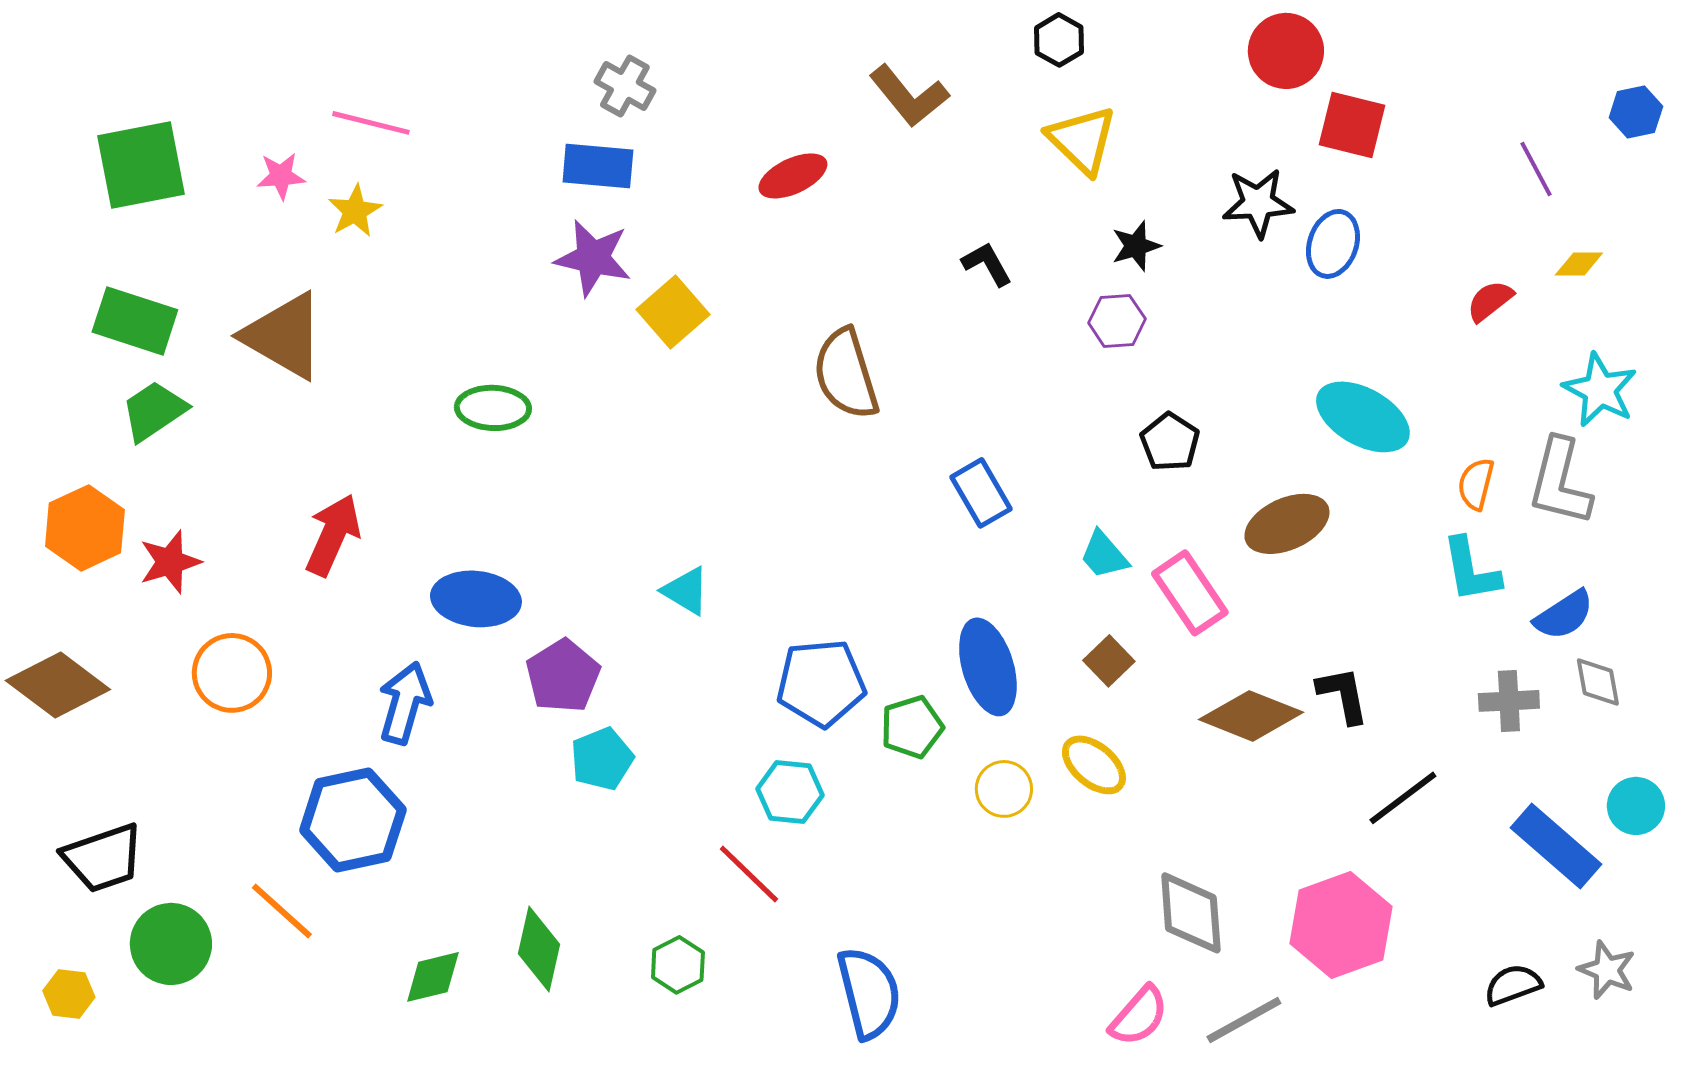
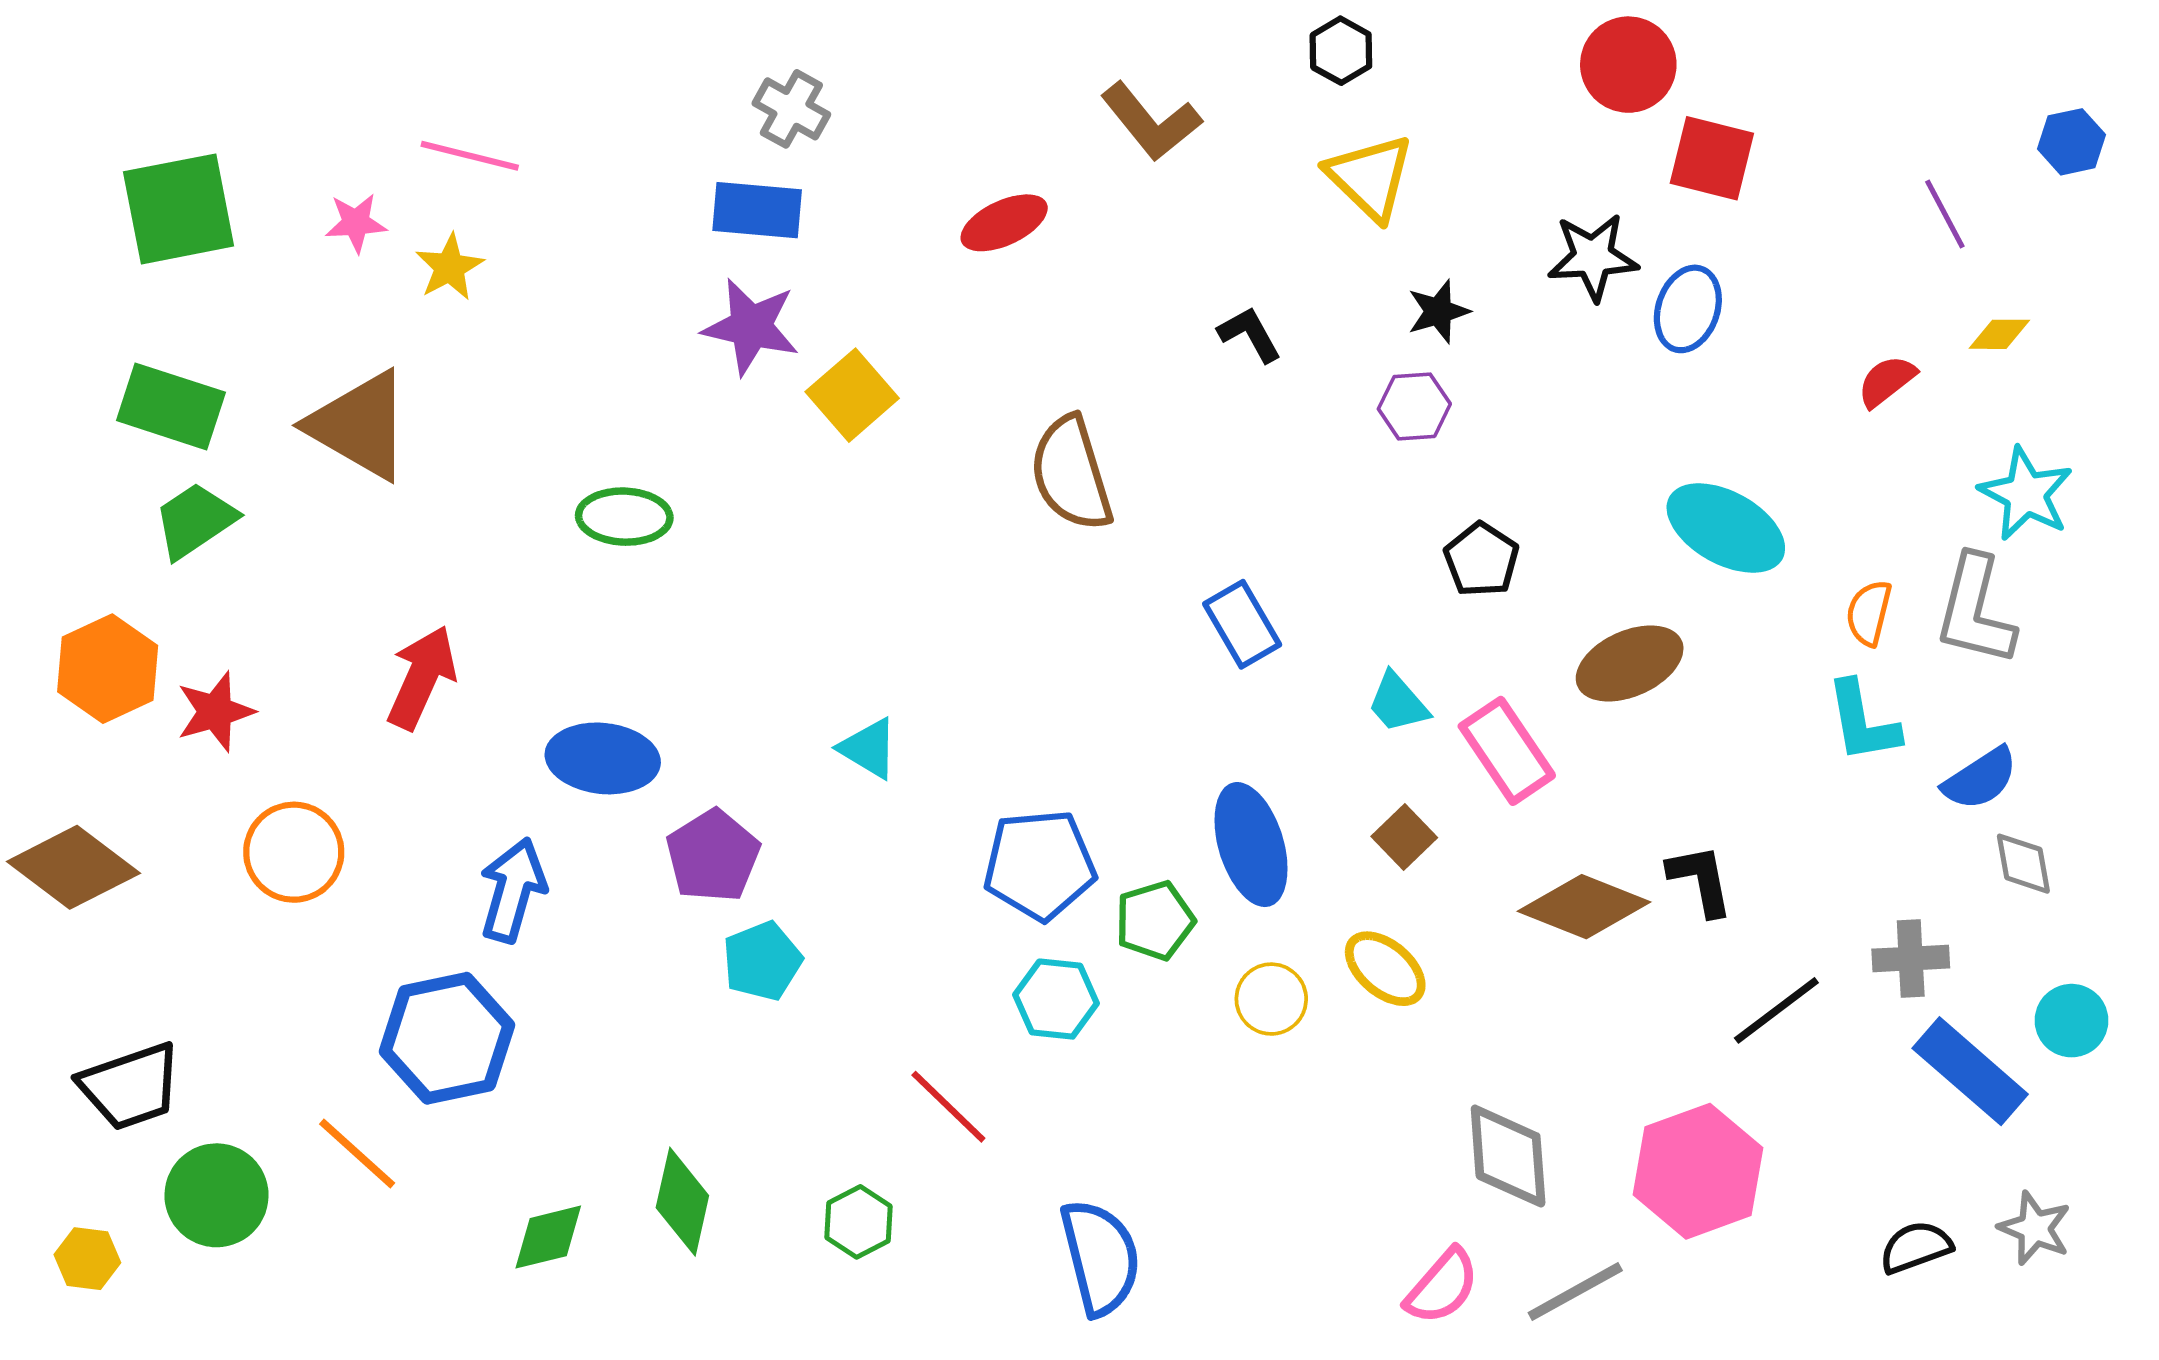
gray cross: (1509, 701) -> (1911, 959), moved
cyan hexagon: (790, 792) -> (1056, 999), moved

